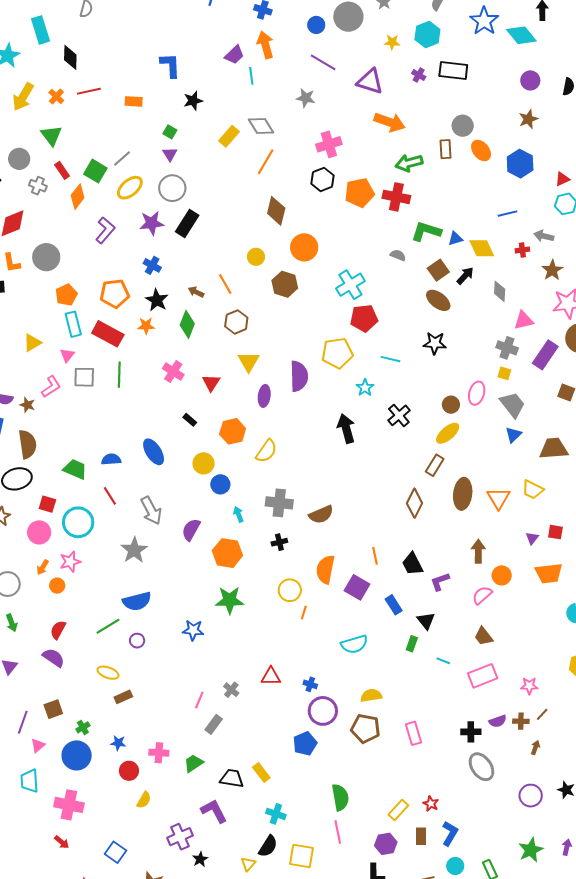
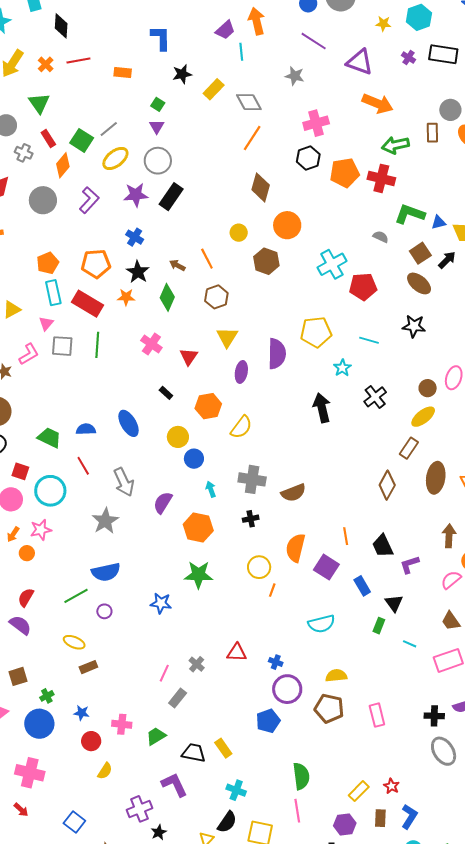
yellow rectangle: (229, 136) -> (214, 89), moved
gray circle: (46, 257) -> (43, 200), moved
red pentagon: (364, 318) -> (363, 287), moved

